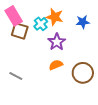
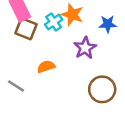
purple star: (57, 42) -> (85, 48), moved
orange semicircle: (56, 65) -> (46, 67), moved

